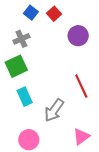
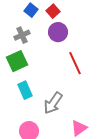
purple circle: (78, 36) -> (58, 32), moved
red line: (81, 86) -> (75, 63), moved

